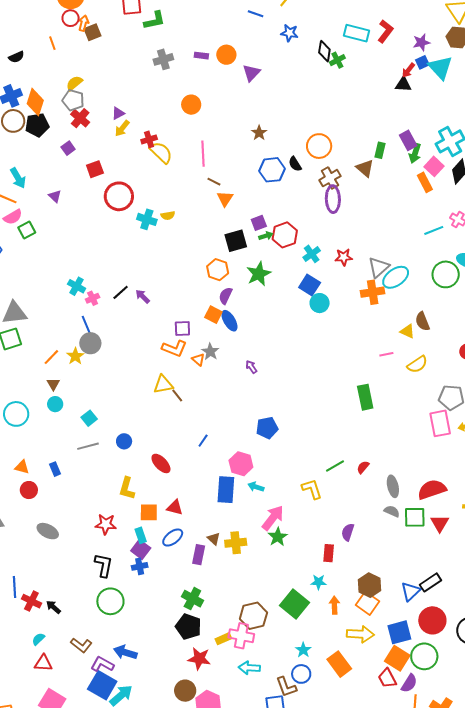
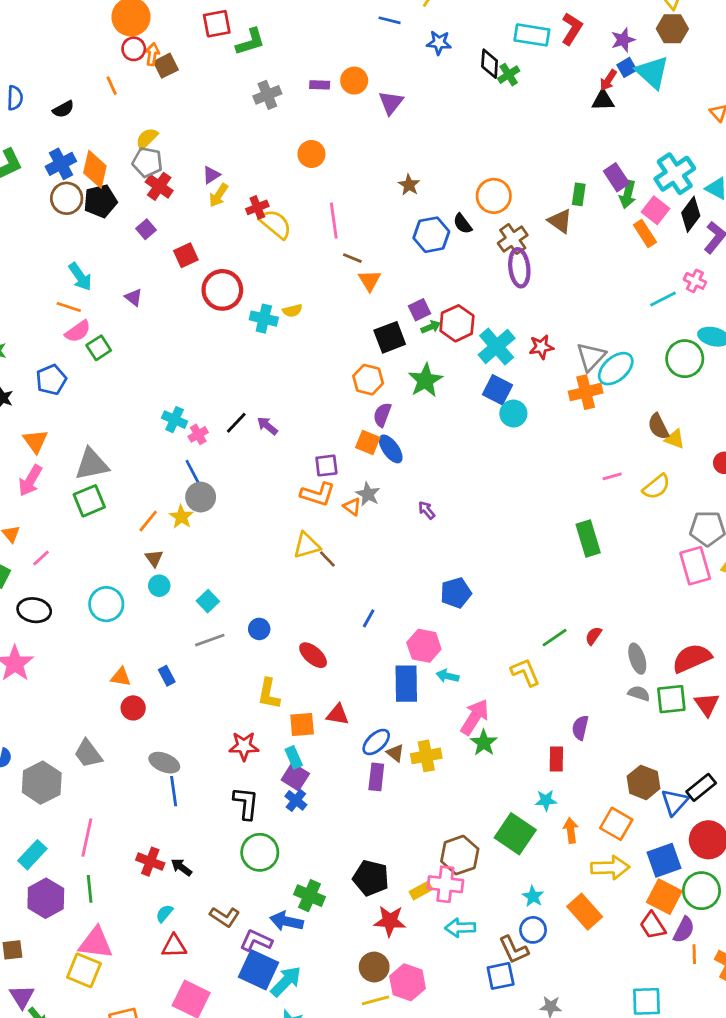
cyan cross: (312, 254) -> (497, 346), size x1.5
yellow triangle: (407, 331) -> (675, 439), moved
blue ellipse: (173, 538) -> (376, 742), moved
blue cross: (140, 566) -> (296, 800), turned -35
brown hexagon: (370, 585) -> (644, 782), moved
blue line: (15, 587) -> (174, 791), moved
green cross: (192, 599) -> (310, 896), moved

